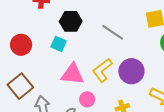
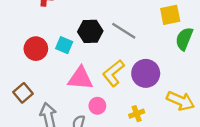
black hexagon: (71, 21) -> (90, 31), moved
red circle: (21, 45) -> (36, 49), moved
brown square: (20, 86) -> (23, 93), size x0.7

